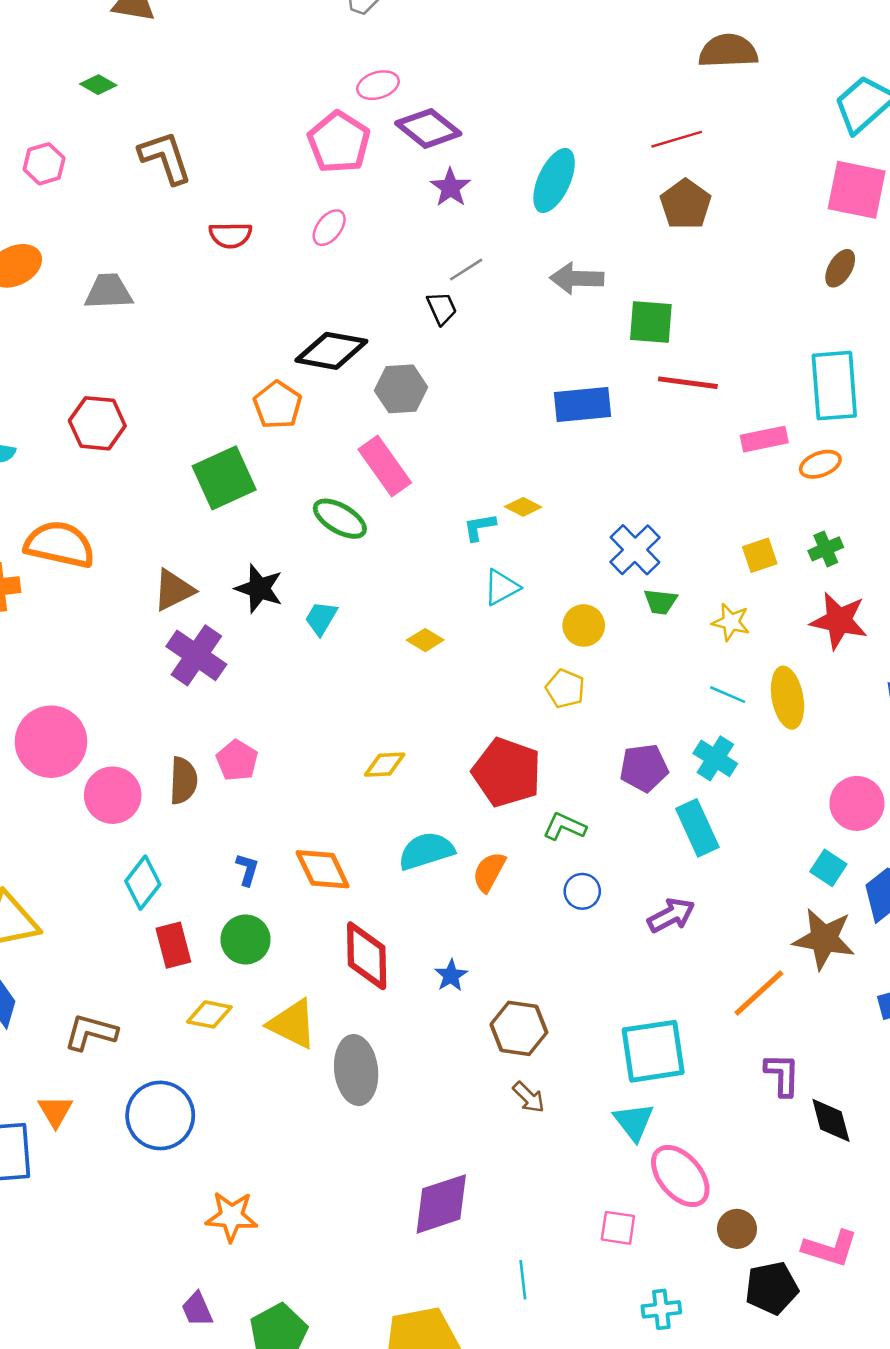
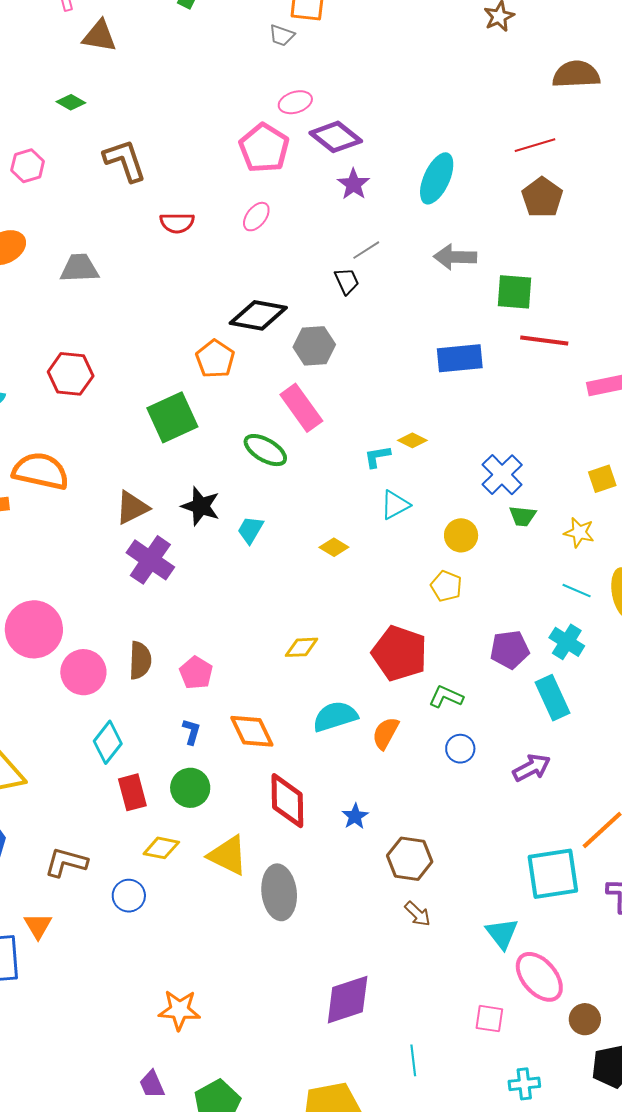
pink pentagon: (237, 760) -> (196, 673), moved
cyan square: (653, 1051) -> (553, 874), moved
blue circle: (160, 1115) -> (129, 896), moved, size x0.6

